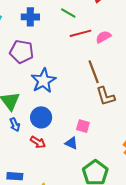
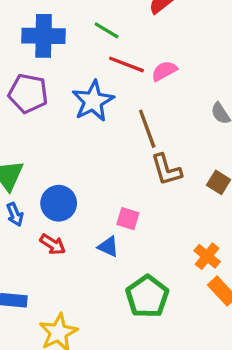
blue cross: (30, 17) -> (44, 36), size x1.4
red line: (81, 33) -> (126, 64), turned 35
blue star: (43, 81) -> (93, 101), moved

